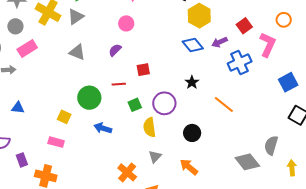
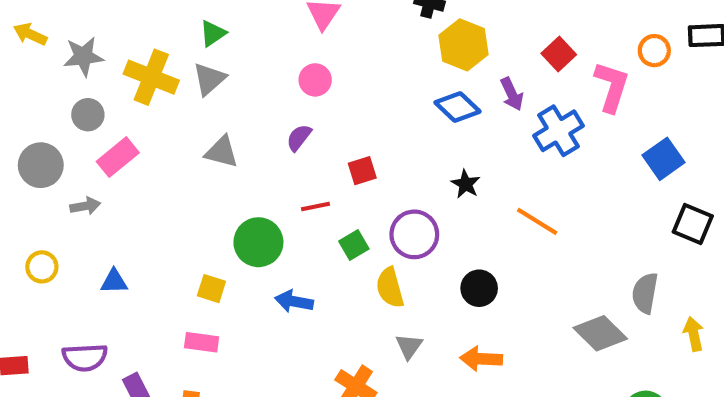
orange circle: (284, 20) -> (654, 51), moved
purple arrow: (219, 42) -> (512, 94), turned -84
orange arrow: (189, 167) -> (481, 359), turned -30

